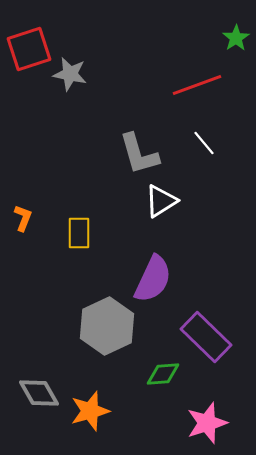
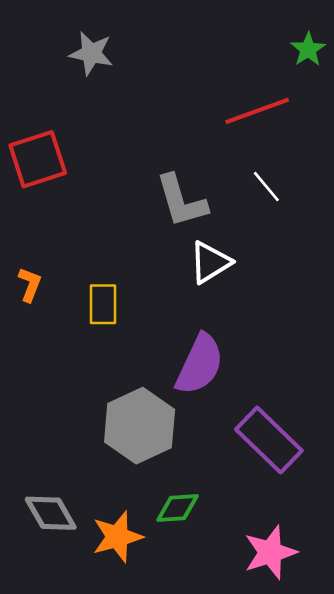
red square: (29, 49) -> (38, 159), moved
gray star: (70, 74) -> (91, 53), moved
green diamond: (163, 374) -> (177, 508), moved

